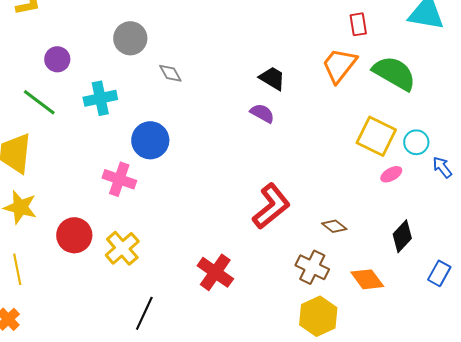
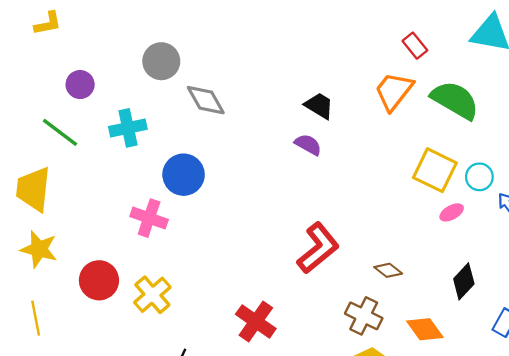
red rectangle: (358, 24) -> (415, 46), turned -30
gray diamond: (170, 73) -> (206, 100), size x1.5

